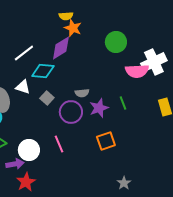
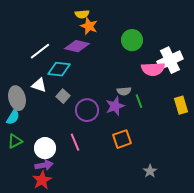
purple diamond: (61, 48) -> (77, 46), turned 45
gray semicircle: (82, 93) -> (124, 91), moved
purple arrow: (15, 164) -> (44, 165), moved
gray star: (124, 183) -> (150, 171), moved

